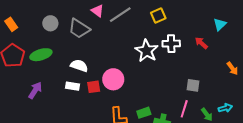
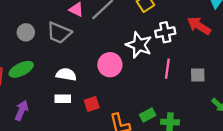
red arrow: (201, 43) -> (199, 26), size x1.5
pink circle: (113, 79) -> (110, 65), moved
red square: (94, 87) -> (92, 104), moved
pink line: (184, 109) -> (167, 69), moved

